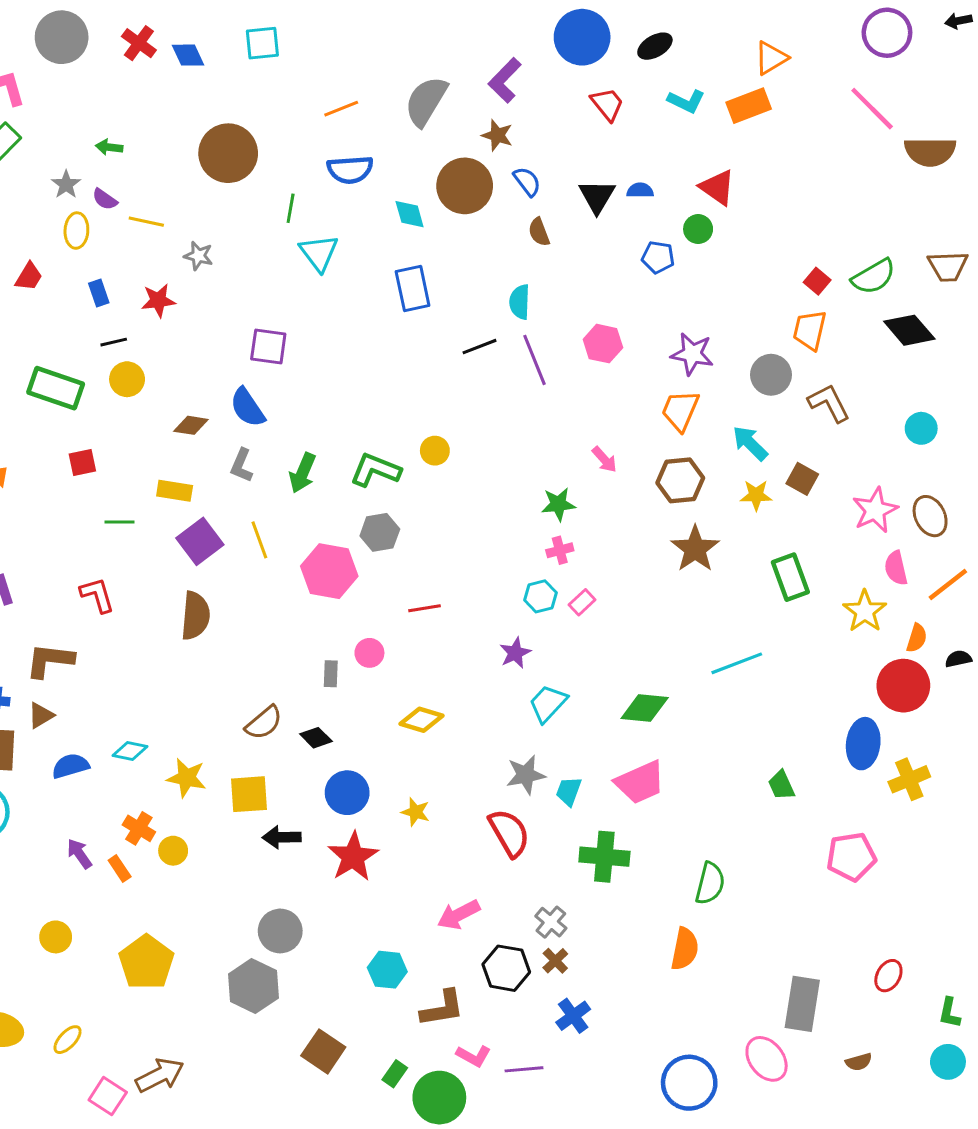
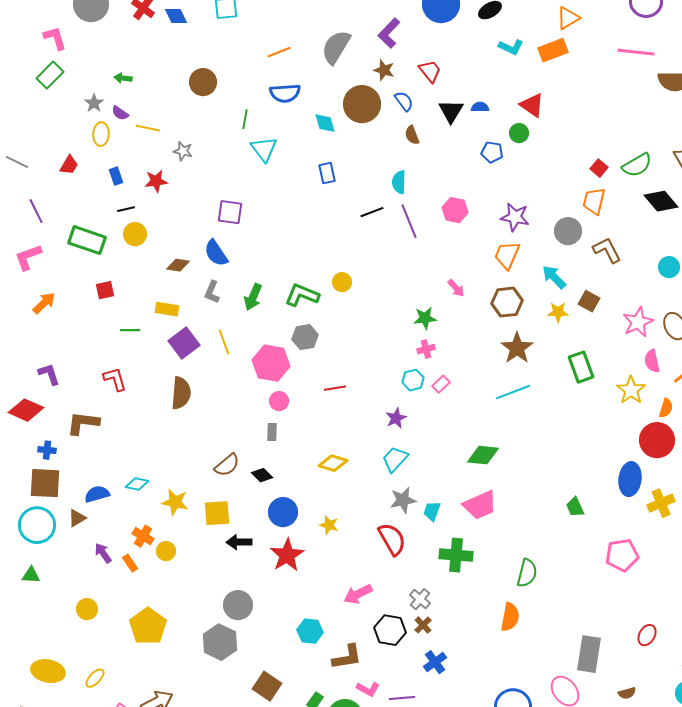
red trapezoid: (607, 104) -> (430, 71), moved
pink line: (872, 109) -> (636, 52), turned -39
brown circle: (228, 153) -> (203, 82), size x0.7
blue rectangle: (413, 289) -> (327, 173), size x0.7
pink circle: (369, 653) -> (279, 401), moved
cyan line: (737, 663) -> (513, 392), moved
cyan trapezoid: (548, 703) -> (395, 459), moved
brown triangle: (41, 715) -> (77, 518), moved

